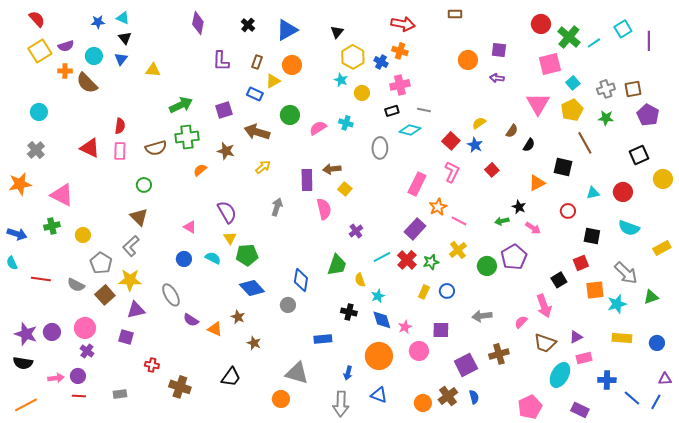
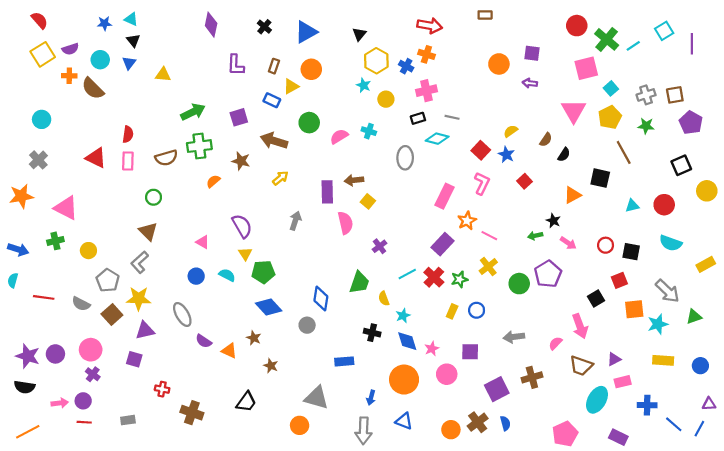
red circle: (568, 211) -> (606, 245), moved
cyan semicircle: (12, 263) -> (13, 280), turned 40

